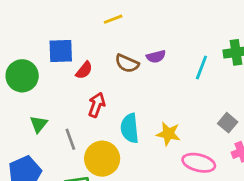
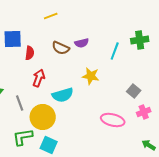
red semicircle: (84, 70) -> (30, 53), turned -32
cyan semicircle: (130, 128) -> (63, 95), turned -100
yellow star: (168, 134) -> (91, 76), moved

